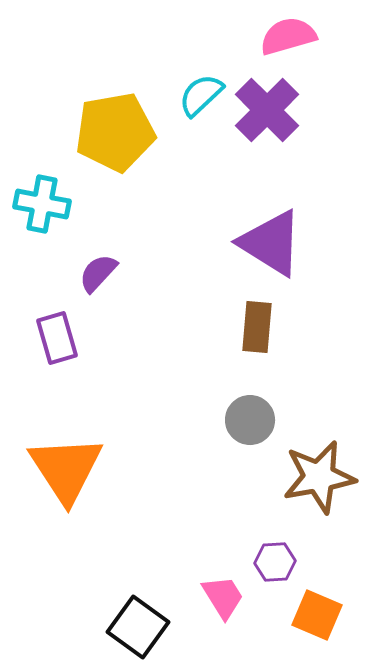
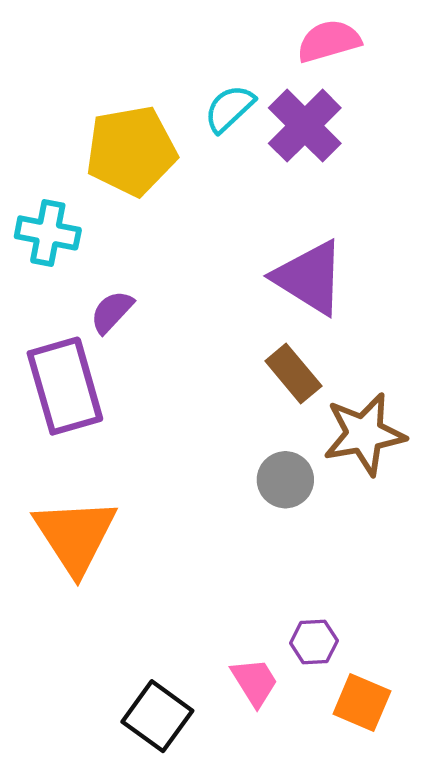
brown rectangle: (257, 327) -> (293, 374), turned -45
purple rectangle: (57, 338) -> (65, 386), size x1.6
brown star: (319, 477) -> (364, 434), moved

